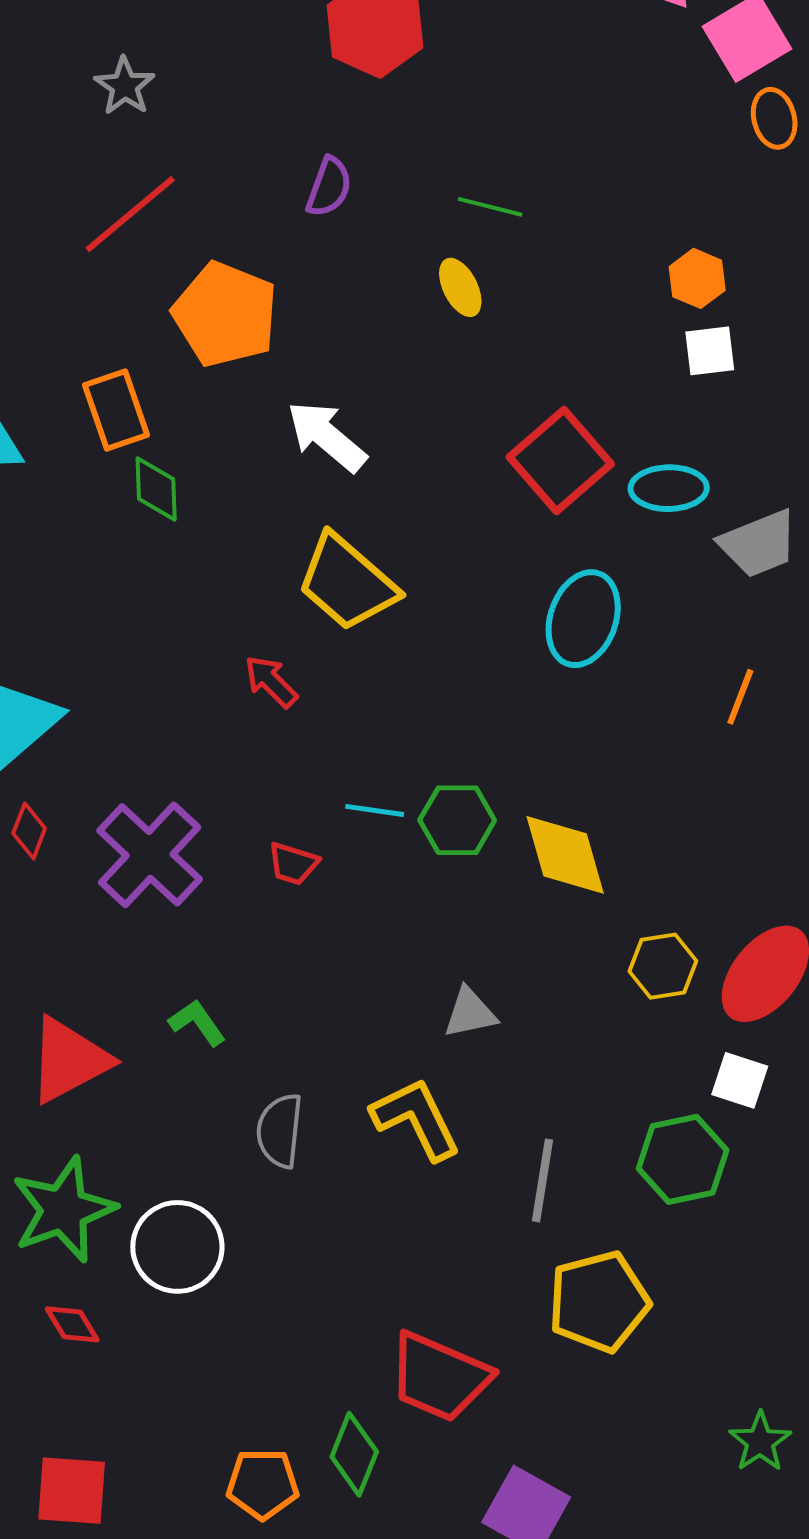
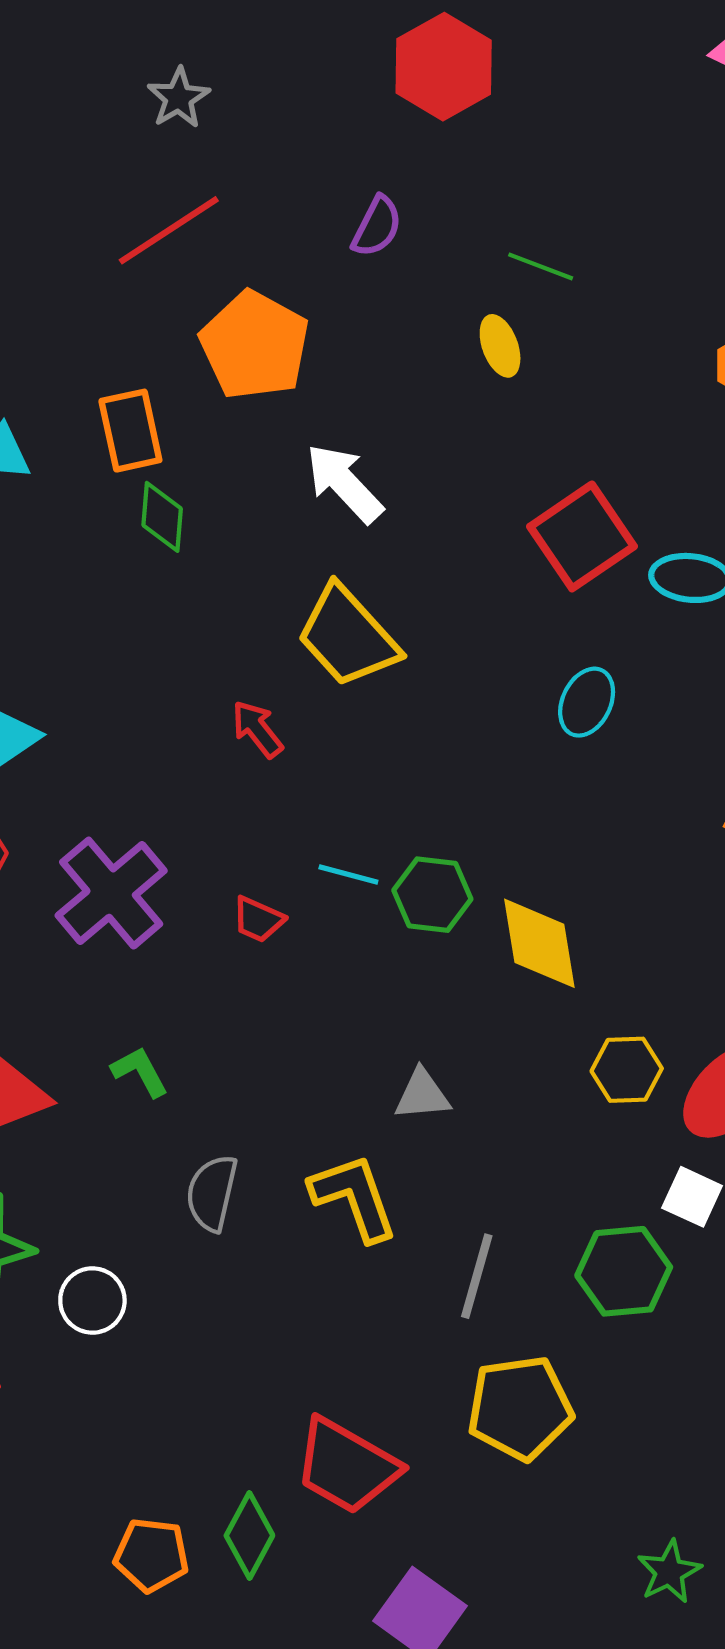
cyan ellipse: (583, 619) -> (587, 702), size x0.7
white circle: (177, 1247) -> (92, 1300), size x0.7

